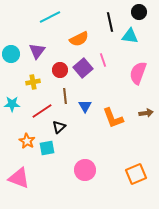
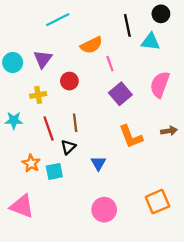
pink line: (103, 60) -> (110, 64), moved
purple square: (83, 68) -> (120, 94), moved
brown line: (65, 96) -> (75, 123), moved
blue triangle: (85, 106) -> (98, 163), moved
red line: (42, 111) -> (49, 129), turned -75
pink circle: (85, 170) -> (104, 210), moved

